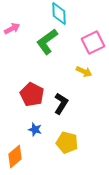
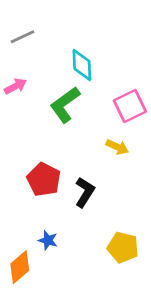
blue star: (35, 130) -> (48, 240), moved
yellow pentagon: (67, 142) -> (123, 247), moved

